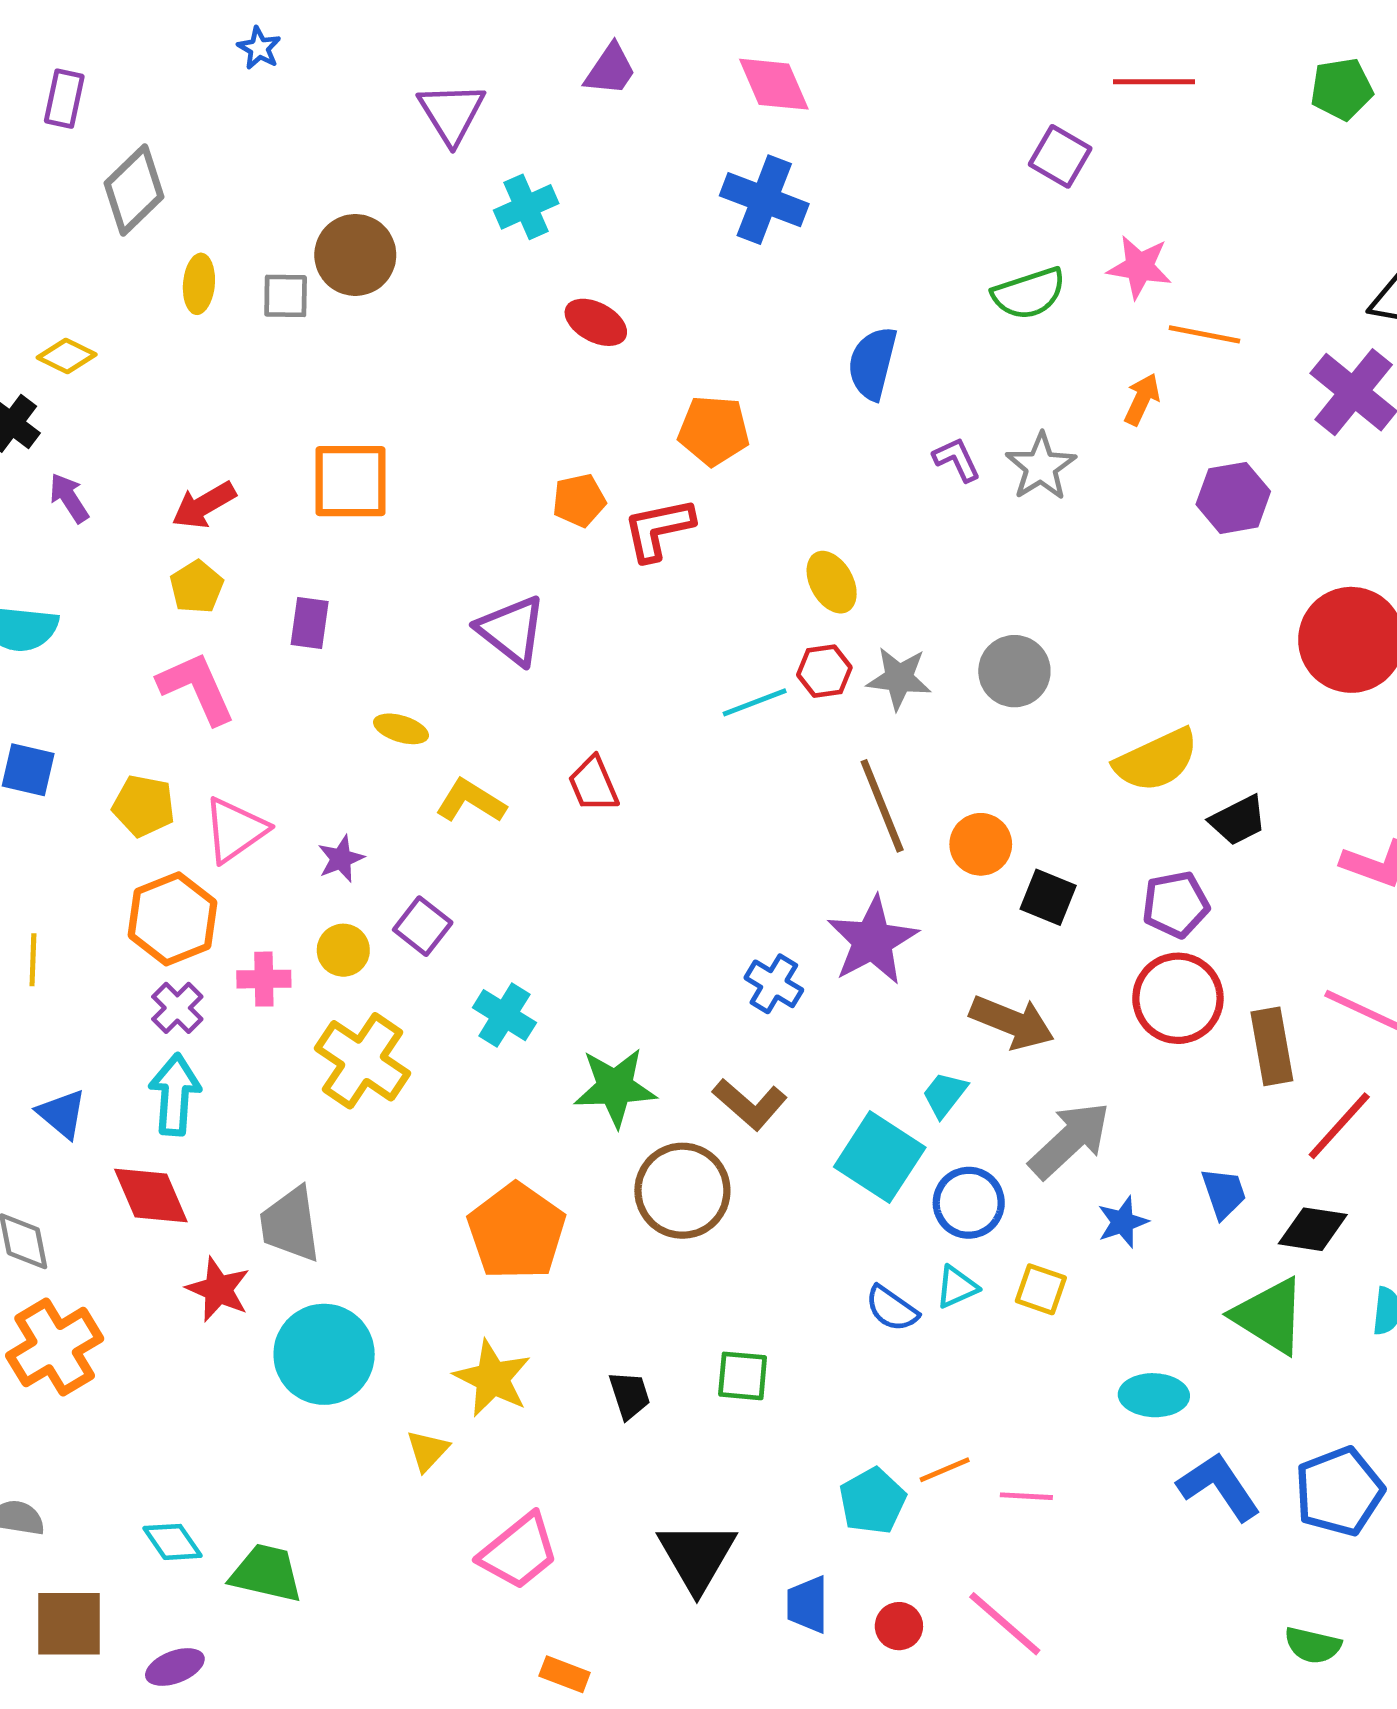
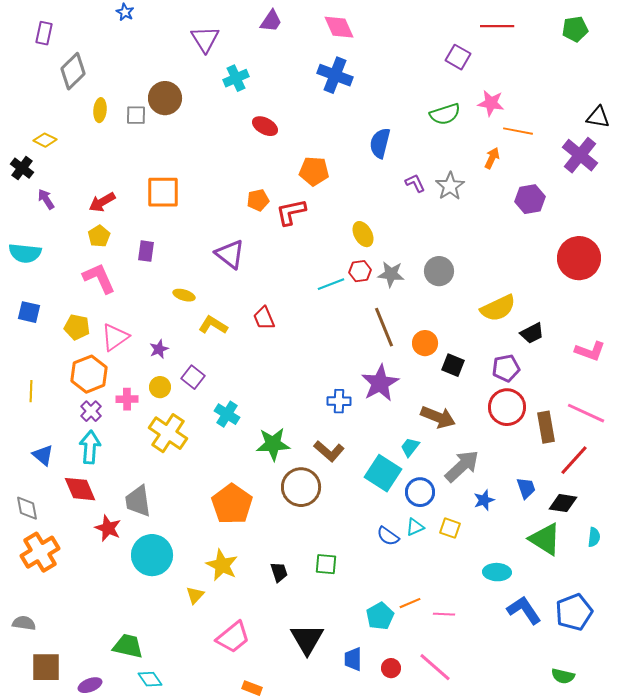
blue cross: (774, 984) -> (339, 401), turned -30
cyan diamond: (172, 1542) -> (150, 679), moved

